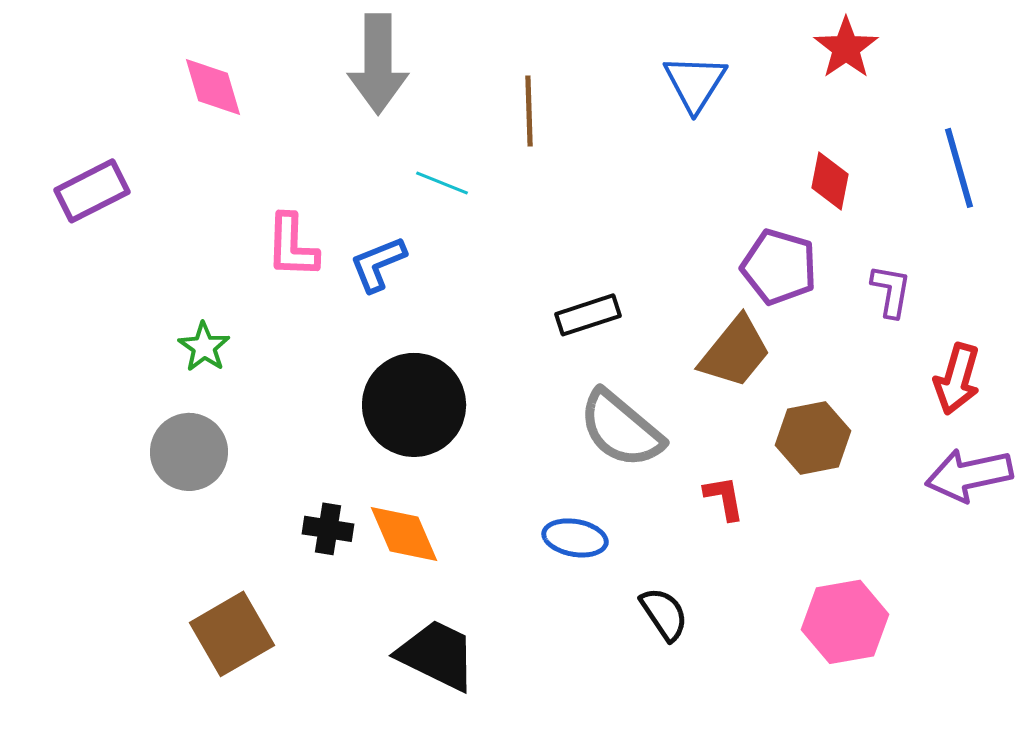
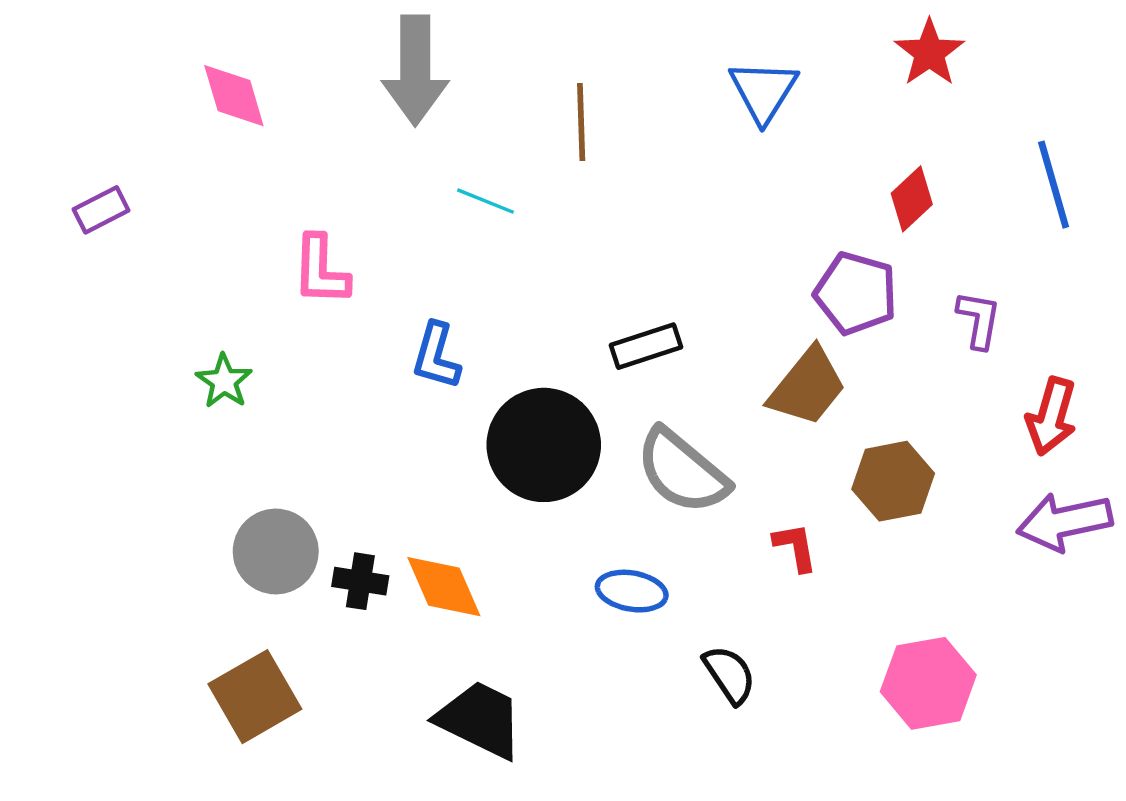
red diamond: (830, 181) -> (912, 199), turned 36
purple rectangle: (92, 191) -> (101, 210), size x0.7
blue L-shape: (378, 264) -> (436, 356), moved, turned -52
black circle: (414, 405) -> (544, 445), moved
gray circle: (189, 452) -> (276, 552), moved

